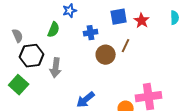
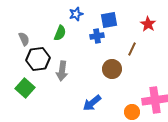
blue square: (119, 17) -> (109, 20), moved
brown circle: (106, 55) -> (112, 69), moved

